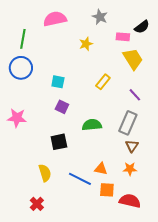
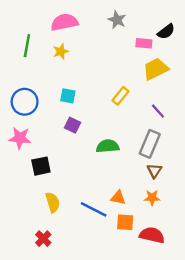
yellow star: (86, 44) -> (61, 51), moved
yellow trapezoid: (133, 59) -> (156, 69), turned -85
blue circle: (21, 68) -> (25, 102), moved
black square: (59, 142) -> (41, 166), moved

